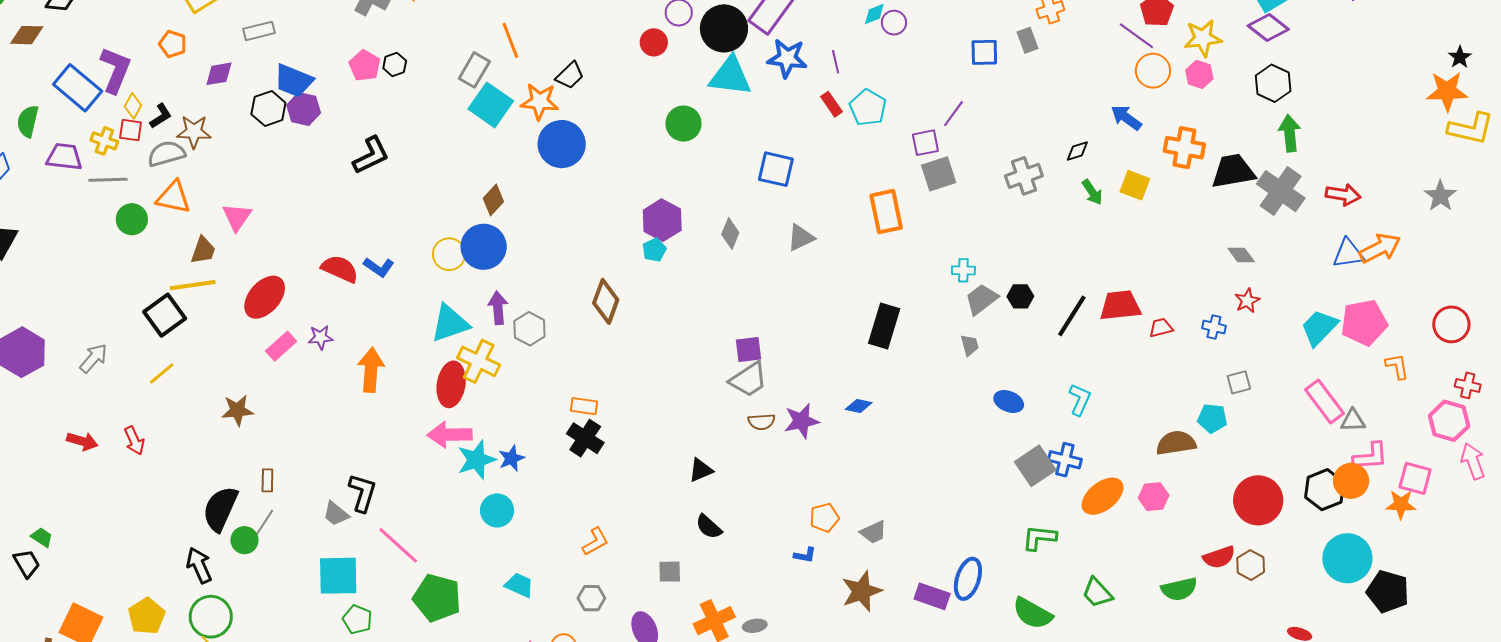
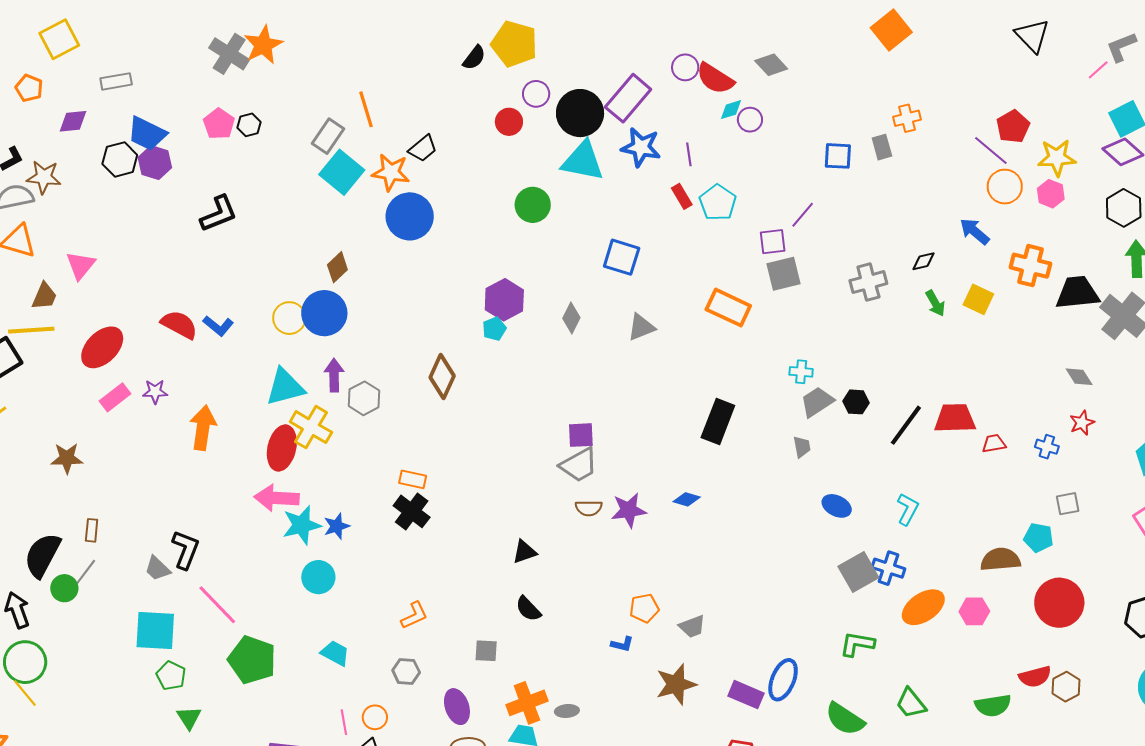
orange rectangle: (886, 212) -> (728, 308), turned -57
red circle: (1258, 500) -> (1059, 603), moved

